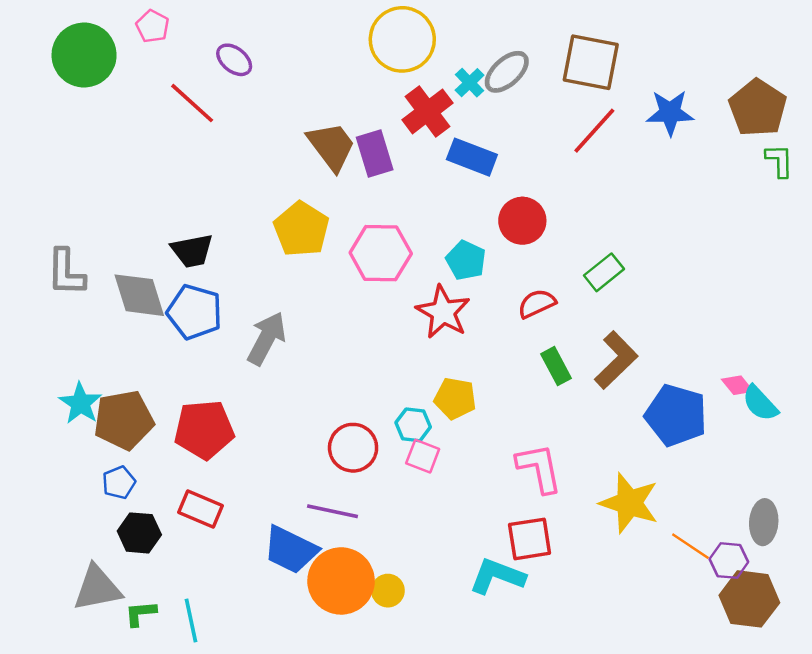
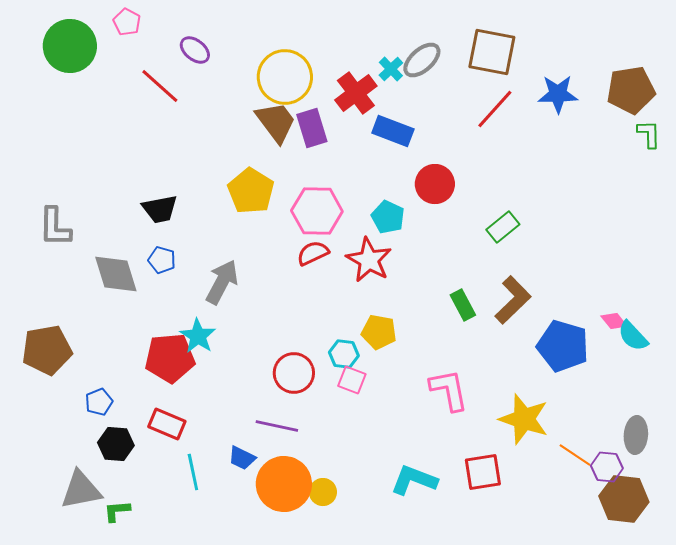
yellow circle: (402, 39) -> (285, 77), moved
brown pentagon: (758, 108) -> (631, 90), turned 30
gray diamond: (139, 295) -> (116, 274), moved
red semicircle: (537, 304) -> (313, 253), moved
blue pentagon: (195, 312) -> (162, 260), size x0.6
cyan star: (80, 403) -> (198, 336), moved
brown pentagon: (124, 420) -> (47, 350), moved
red square: (530, 539) -> (483, 472), moved
blue trapezoid: (291, 550) -> (242, 458), size x0.6
cyan line: (191, 621) -> (193, 472), moved

